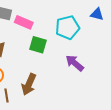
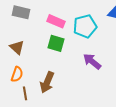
pink rectangle: (24, 22) -> (56, 21), moved

